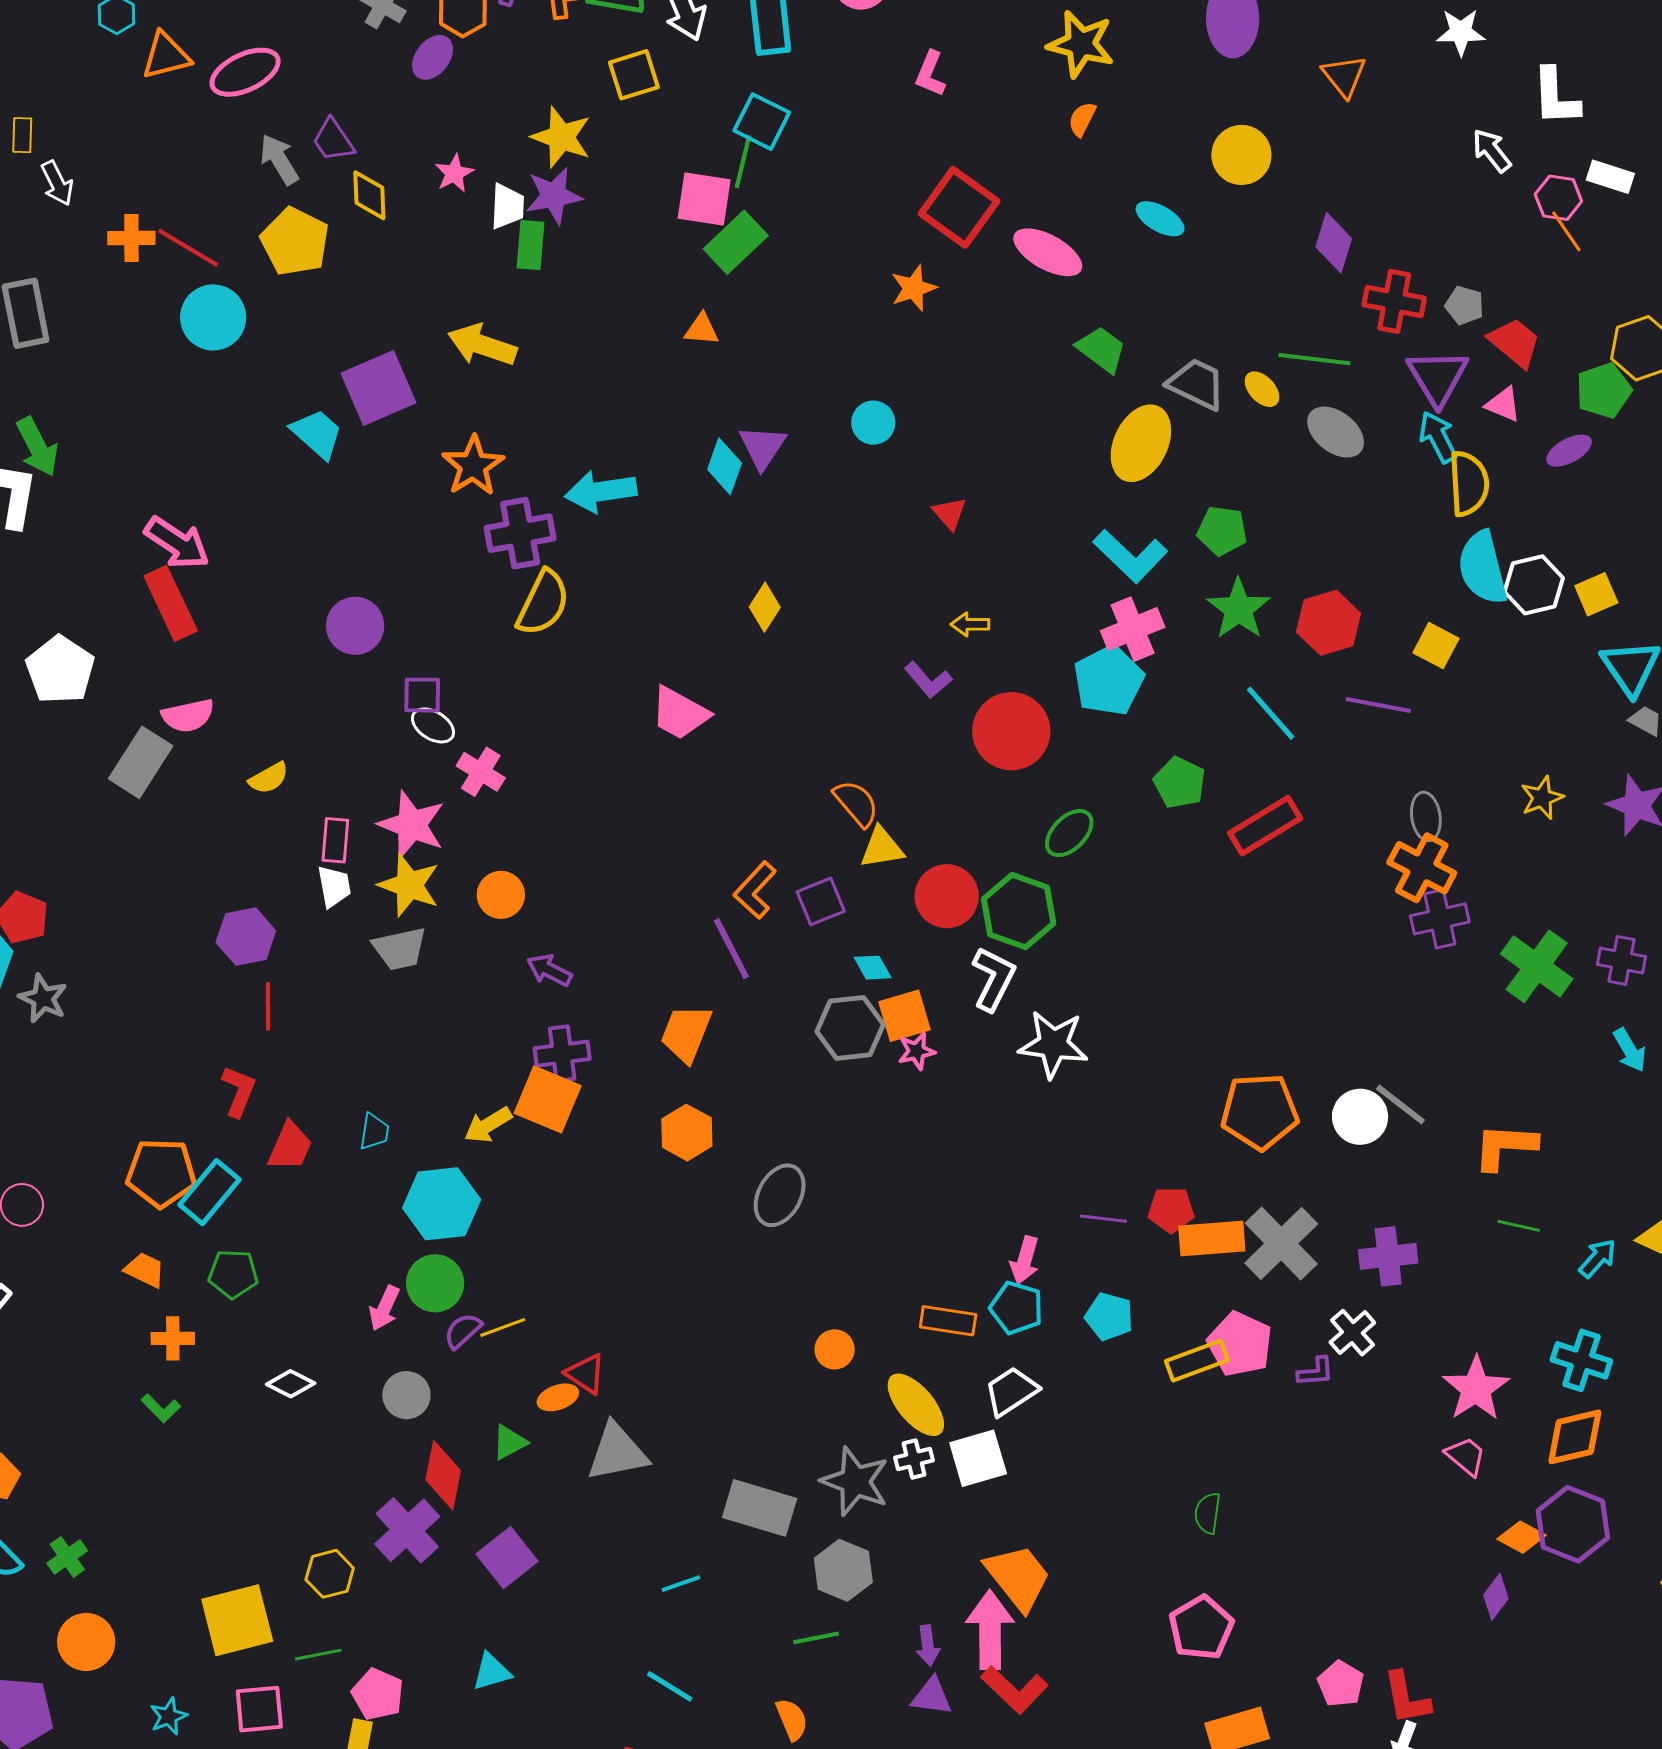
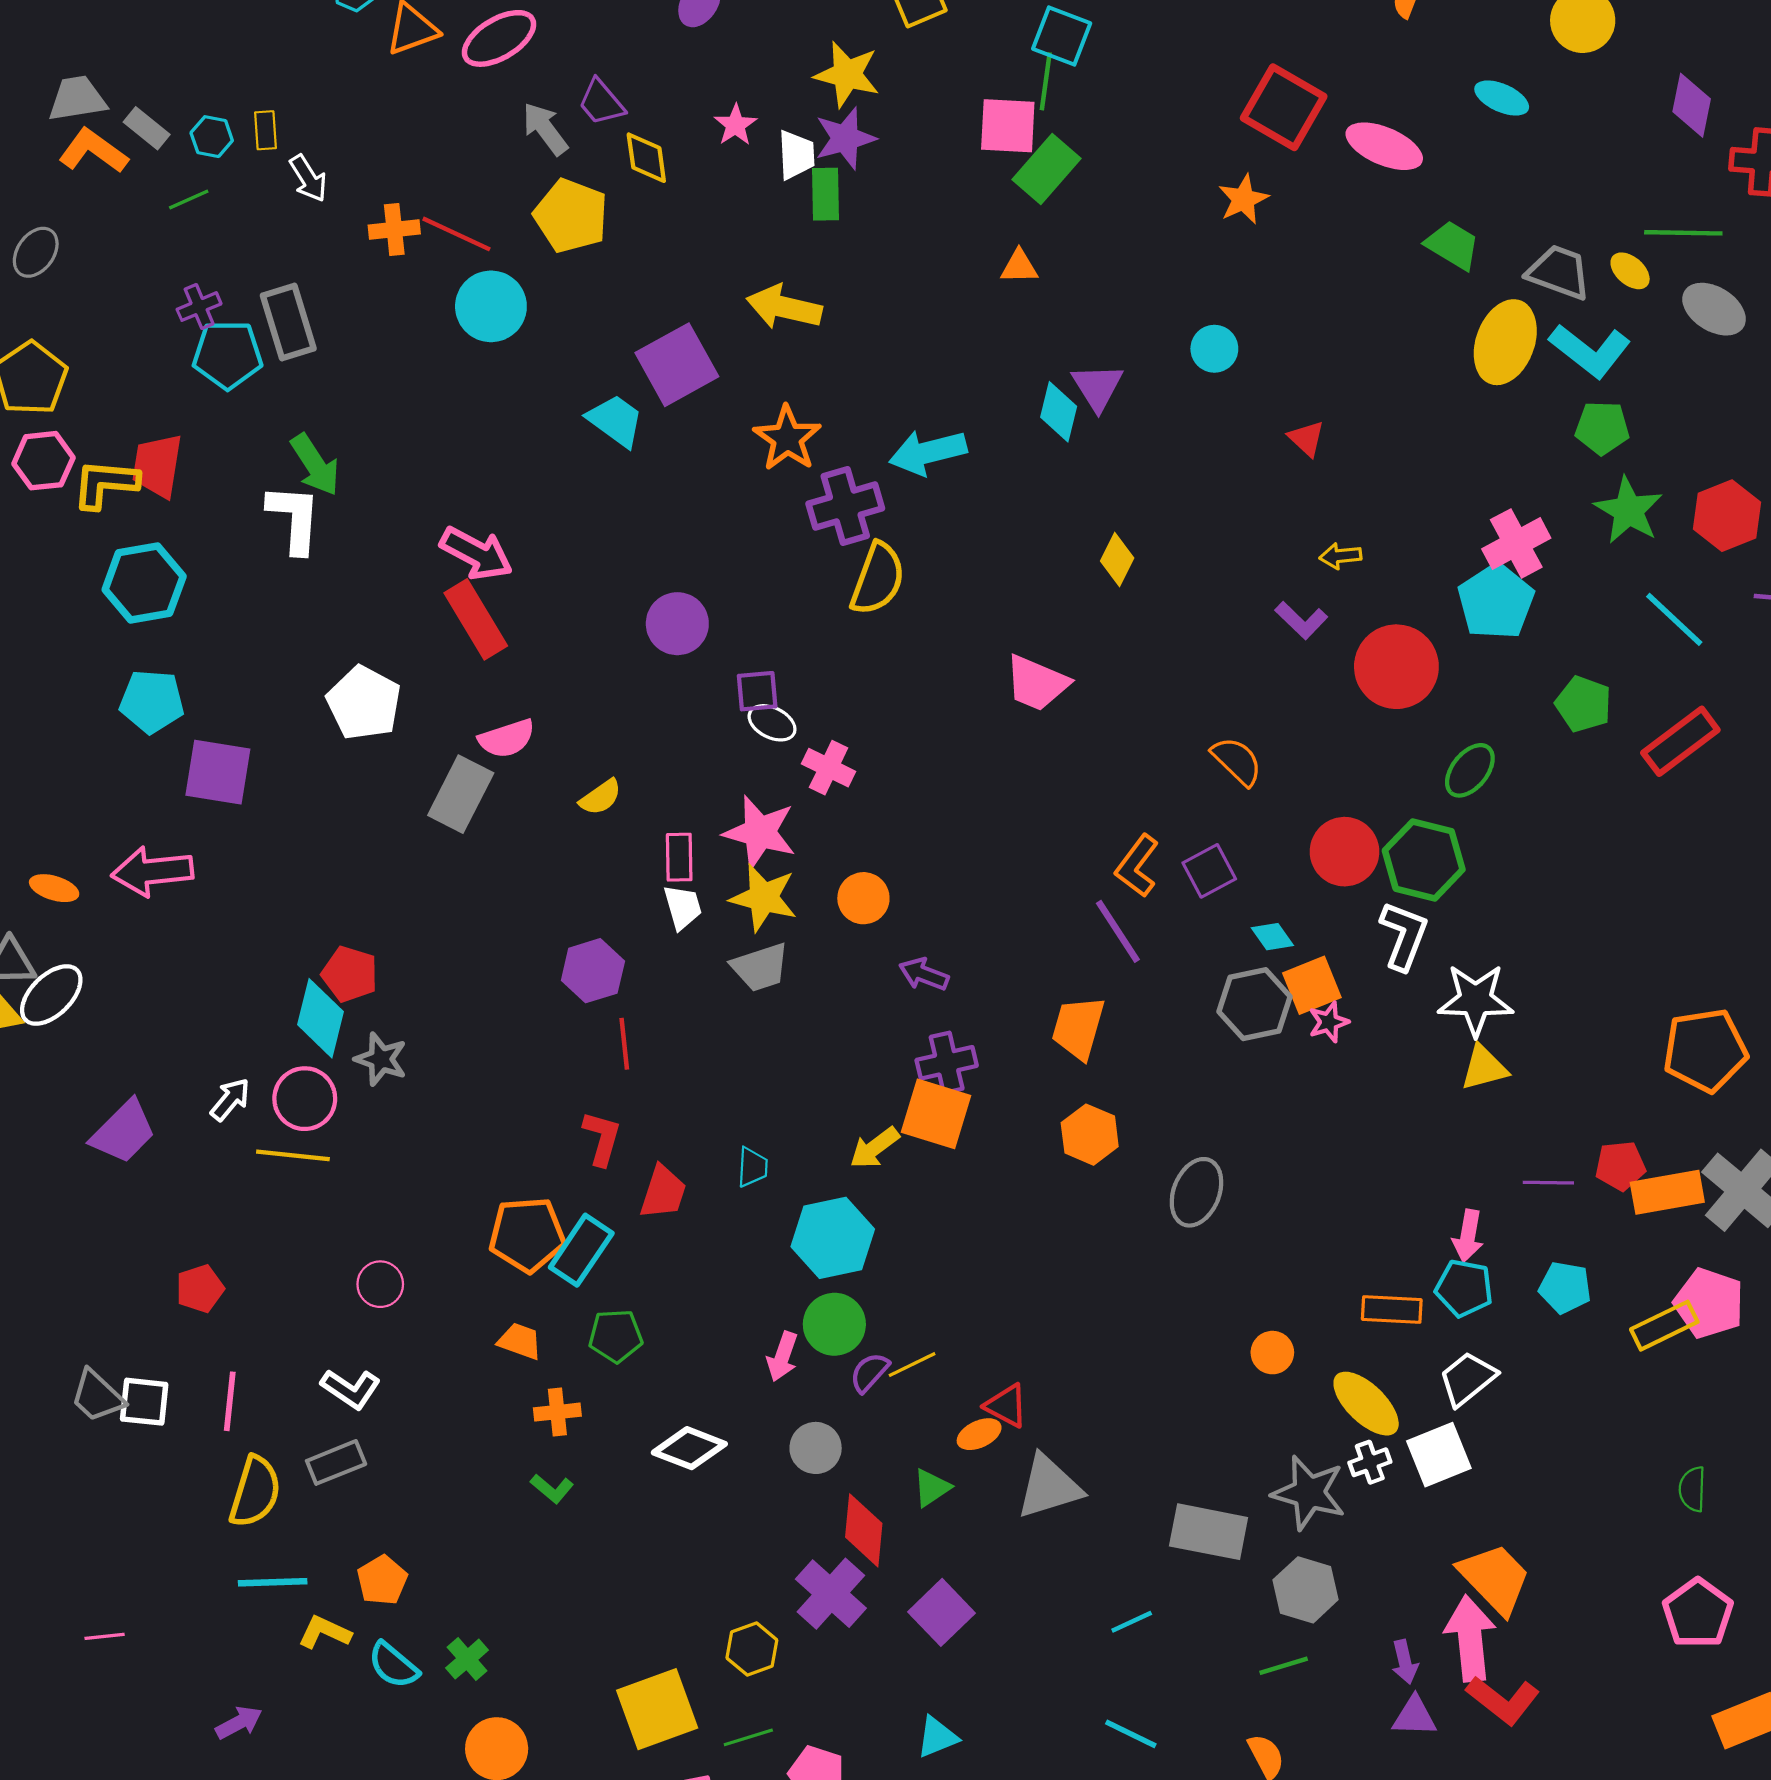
cyan L-shape: (1130, 556) -> (1590, 351), moved
yellow triangle: (882, 848) -> (1484, 1068), moved
white diamond: (291, 1384) -> (689, 1448), size x1.4

